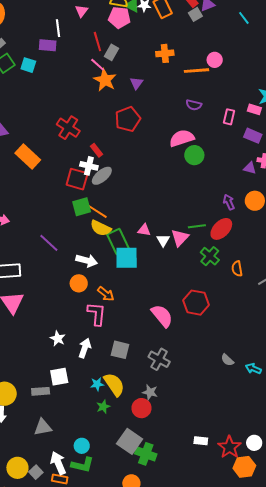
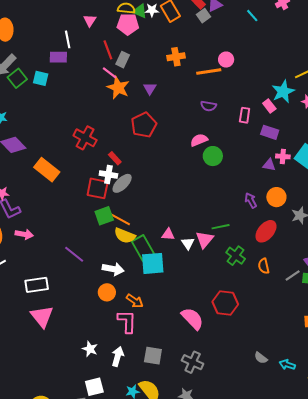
pink rectangle: (254, 109) -> (269, 106), turned 40
pink semicircle: (182, 138) -> (199, 140), size x0.7
red ellipse: (221, 229) -> (266, 231), moved

